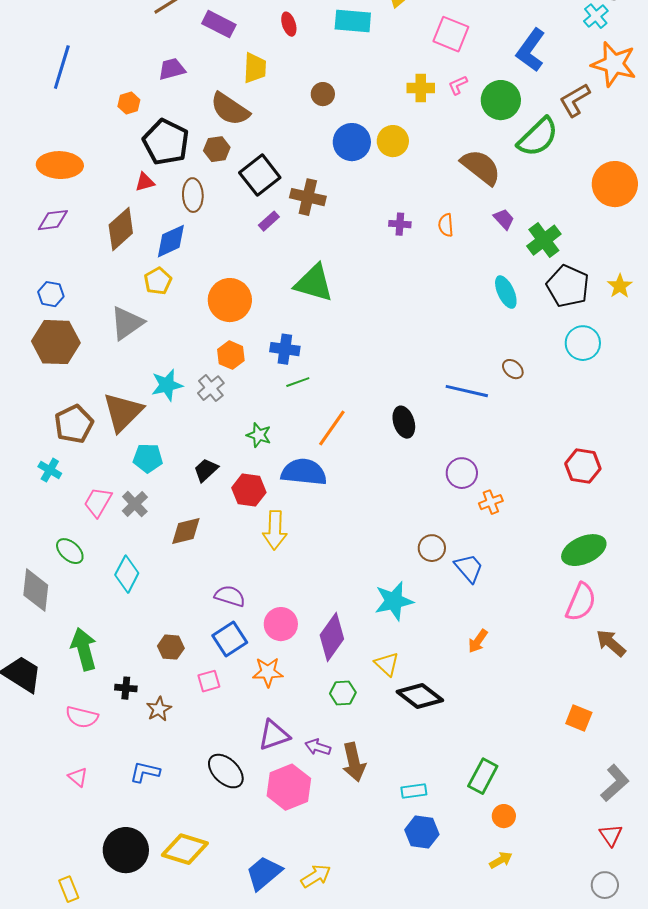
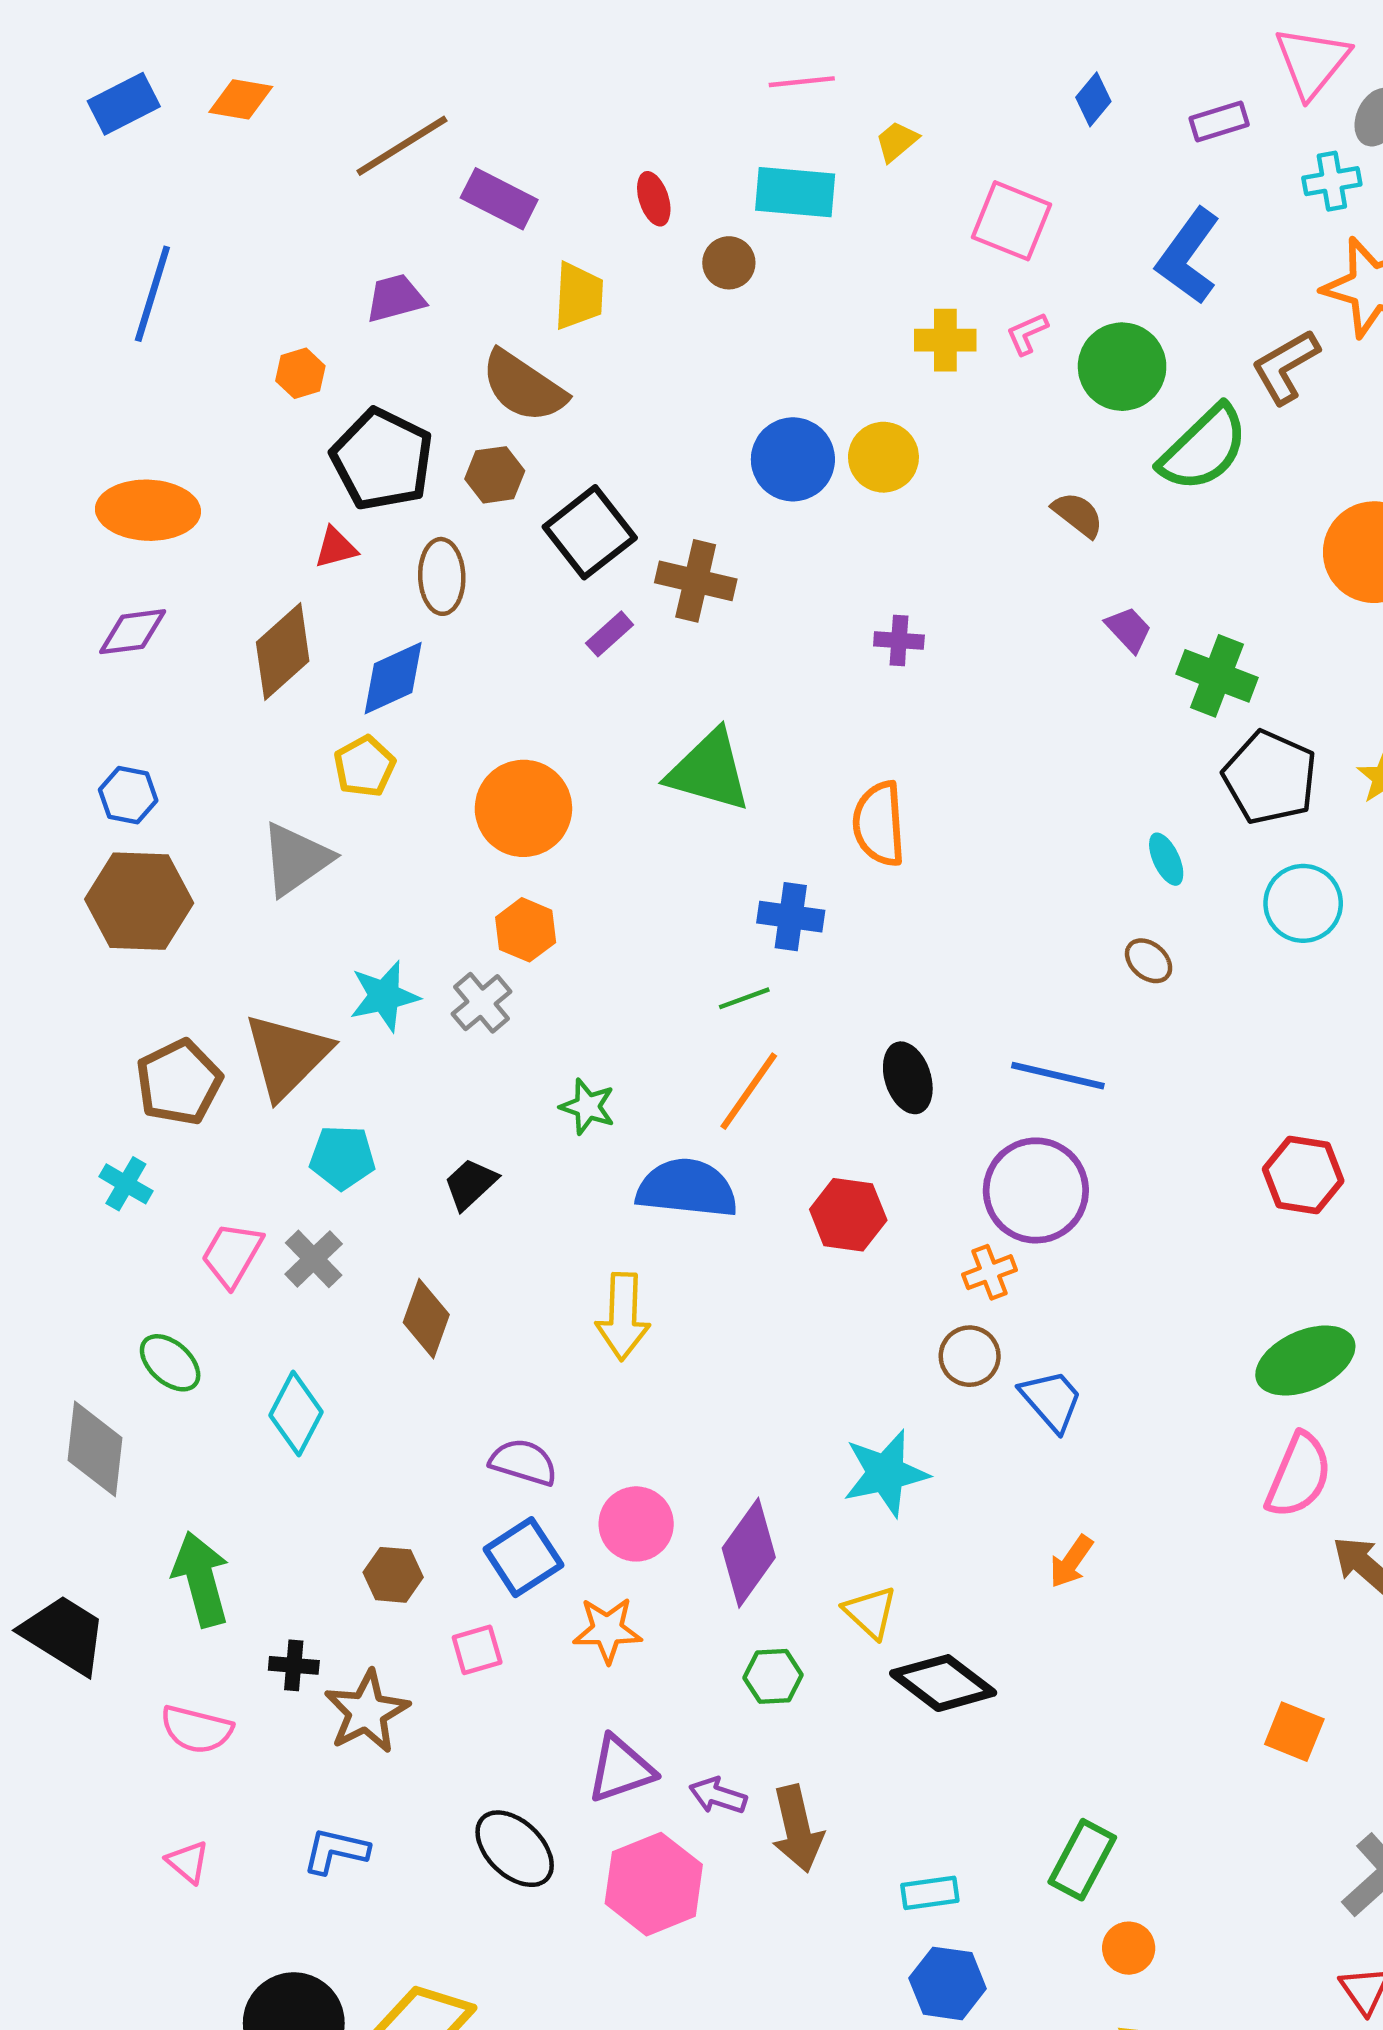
cyan cross: (596, 16) -> (1332, 181), turned 30
brown circle: (323, 94) -> (729, 263), moved
brown semicircle: (481, 167) -> (1078, 515), size x0.6
orange semicircle: (446, 225) -> (879, 824), moved, size x1.6
green cross: (544, 240) -> (1217, 676), turned -32
cyan ellipse: (506, 292) -> (1166, 859), moved, size x0.7
blue cross: (285, 349) -> (791, 917), moved
green line: (298, 382) -> (744, 998), moved
blue line: (467, 391) -> (1058, 1076), moved
purple circle: (462, 473) -> (1036, 1190), size x1.5
red hexagon: (249, 490) -> (848, 1215), moved
orange cross: (491, 502) -> (989, 1272), moved
brown diamond: (186, 531) -> (426, 1319), turned -56
brown star: (159, 709) -> (367, 1712), size x1.5

